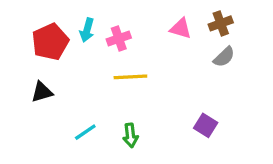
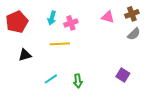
red pentagon: (50, 42) -> (17, 22), moved
yellow line: (130, 77) -> (60, 44), moved

